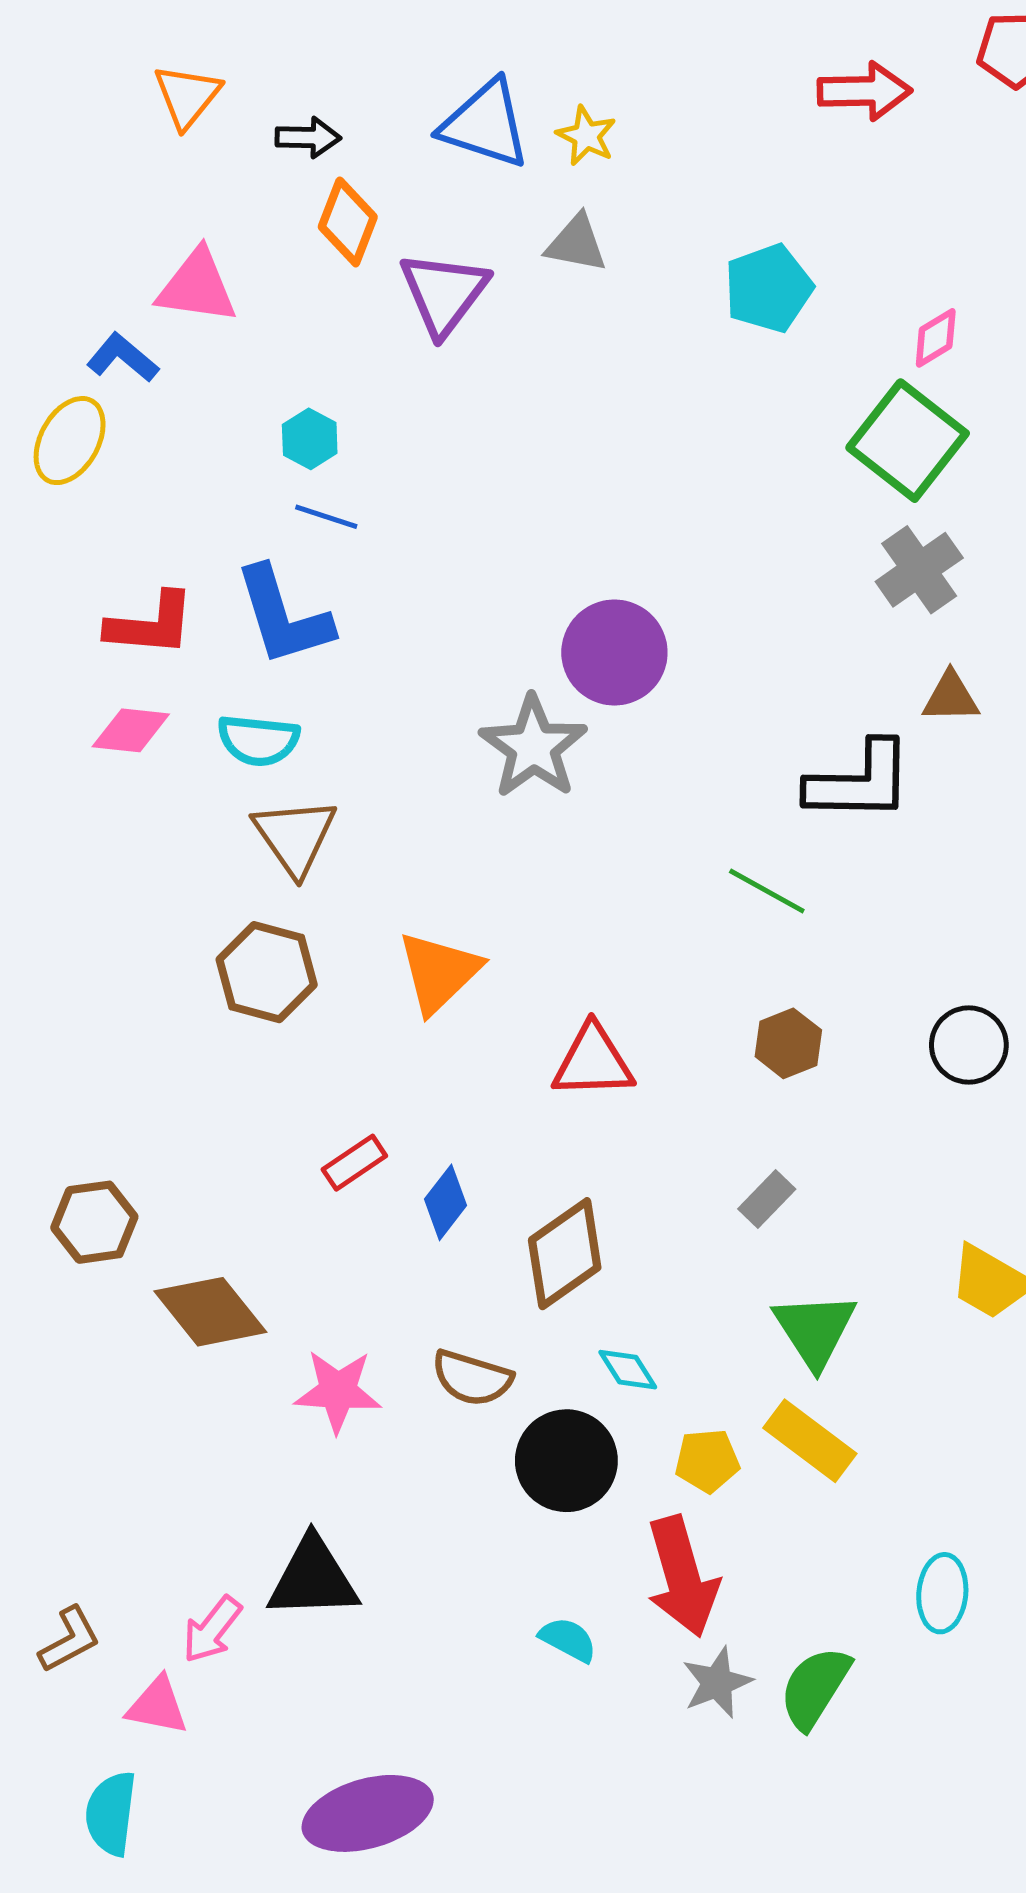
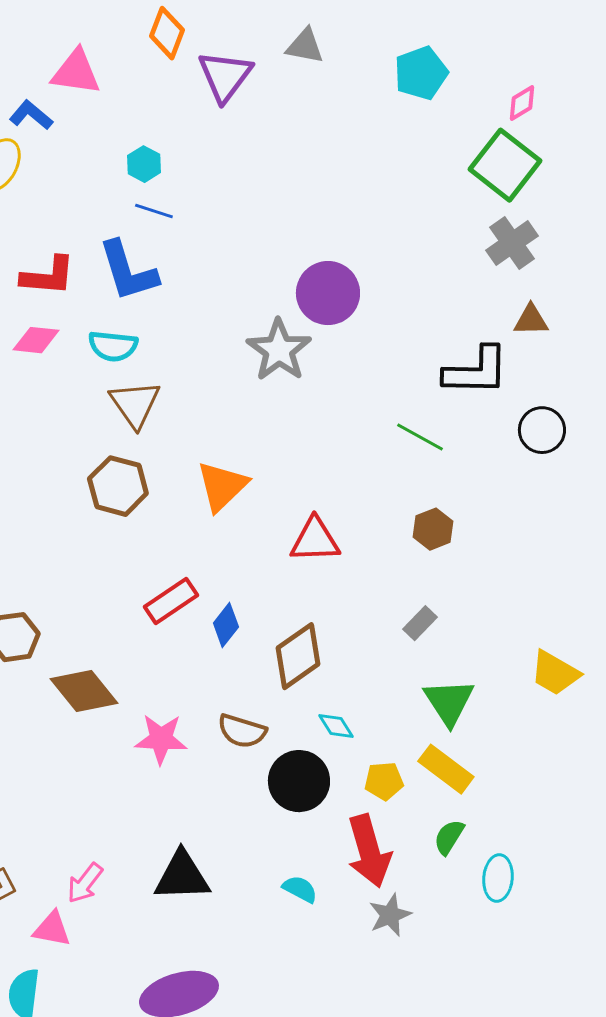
black circle: (969, 1045) -> (542, 430), moved
red rectangle: (354, 1163) -> (171, 601), size x1.4
black triangle: (313, 1578) -> (182, 876), moved
cyan ellipse: (942, 1593) -> (498, 878), moved
green semicircle: (815, 1688) -> (449, 837), moved, size x0.7

